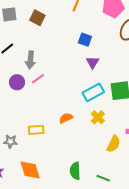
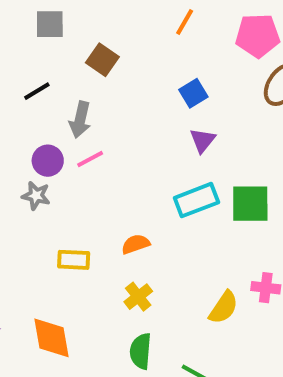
brown square: (37, 18) -> (102, 60), moved
blue square: (85, 40) -> (193, 93), turned 32
yellow cross: (98, 117) -> (138, 297), moved
gray star: (10, 141) -> (36, 196), moved

